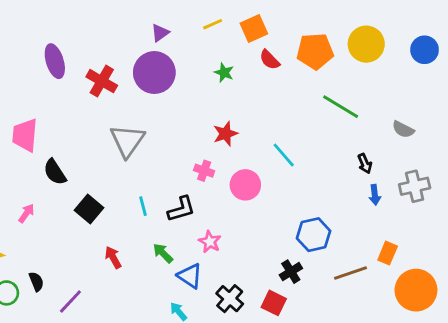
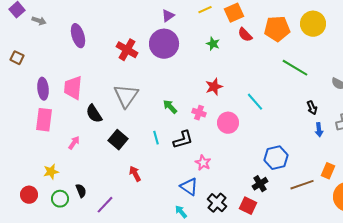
purple ellipse: (55, 61) -> (78, 36), moved
gray triangle: (127, 141) -> (126, 96), moved
green arrow: (163, 253) -> (170, 107), moved

